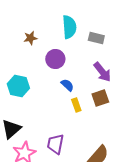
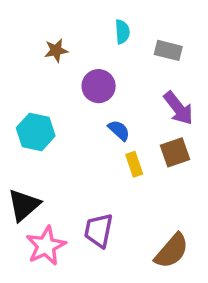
cyan semicircle: (69, 27) -> (122, 32), size x0.6

